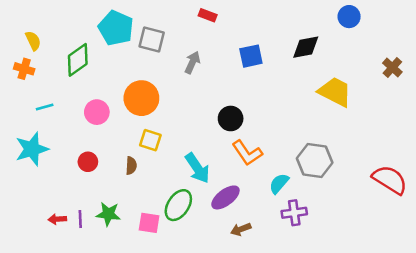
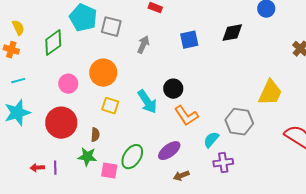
yellow trapezoid: (335, 92) -> (270, 93), moved, turned 88
cyan line: (45, 107) -> (18, 81), moved
red circle: (88, 162) -> (61, 123), size x2.0
brown semicircle: (131, 166) -> (95, 135), moved
cyan arrow: (197, 168) -> (147, 102), moved
green star: (108, 214) -> (87, 157), moved

